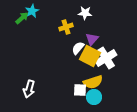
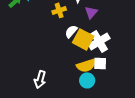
purple triangle: (92, 39) -> (91, 12), moved
white arrow: (29, 89) -> (40, 79), moved
white square: (80, 90) -> (100, 63), moved

